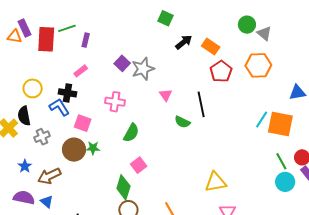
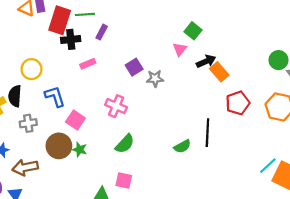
orange rectangle: (211, 47) -> (219, 72), moved
gray star: (143, 69) -> (155, 79), size x0.7
black cross: (67, 93) -> (71, 39), moved, turned -30
pink triangle: (166, 95) -> (180, 49), moved
green semicircle: (182, 122) -> (182, 146), turned -70
pink square: (139, 165) -> (124, 180), turned 35

